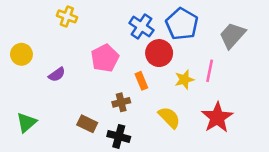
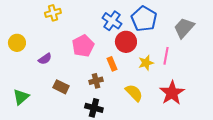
yellow cross: (67, 16) -> (53, 13), turned -35
brown rectangle: (87, 124) -> (61, 87), moved

